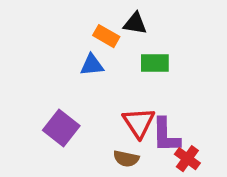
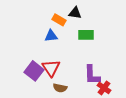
red triangle: (139, 123) -> (51, 68), moved
brown semicircle: (126, 159) -> (60, 88), moved

